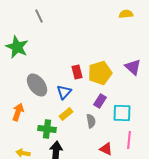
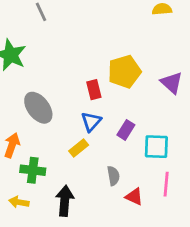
yellow pentagon: (100, 73) -> (124, 72), moved
blue triangle: (64, 92) -> (91, 122), moved
gray semicircle: (91, 121) -> (113, 176), moved
green cross: (47, 129) -> (33, 170), moved

